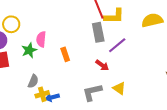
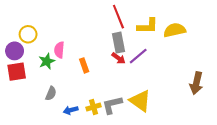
yellow L-shape: (114, 16) -> (148, 26), moved
red arrow: (102, 65) -> (118, 58), moved
yellow triangle: (119, 88) -> (140, 101), size x1.6
yellow cross: (42, 94) -> (93, 107), moved

